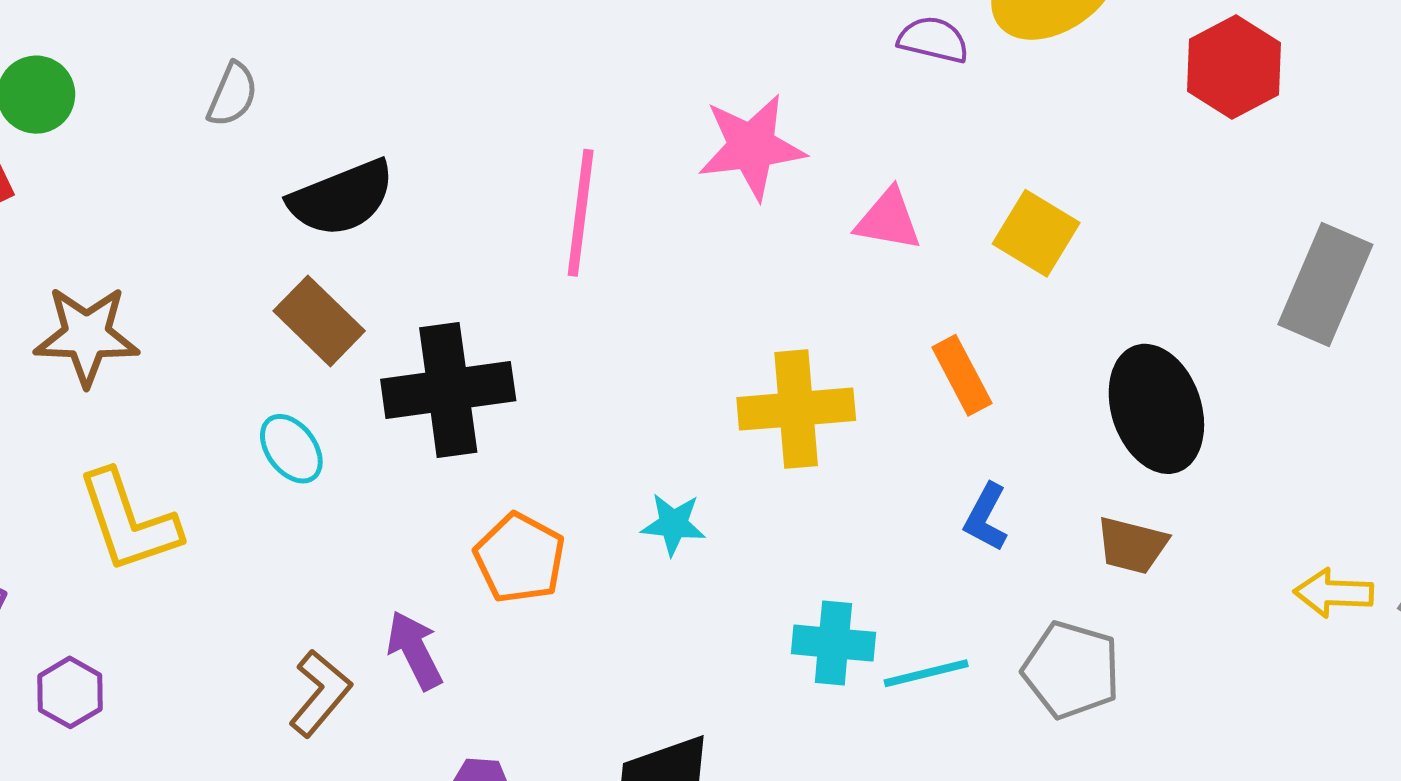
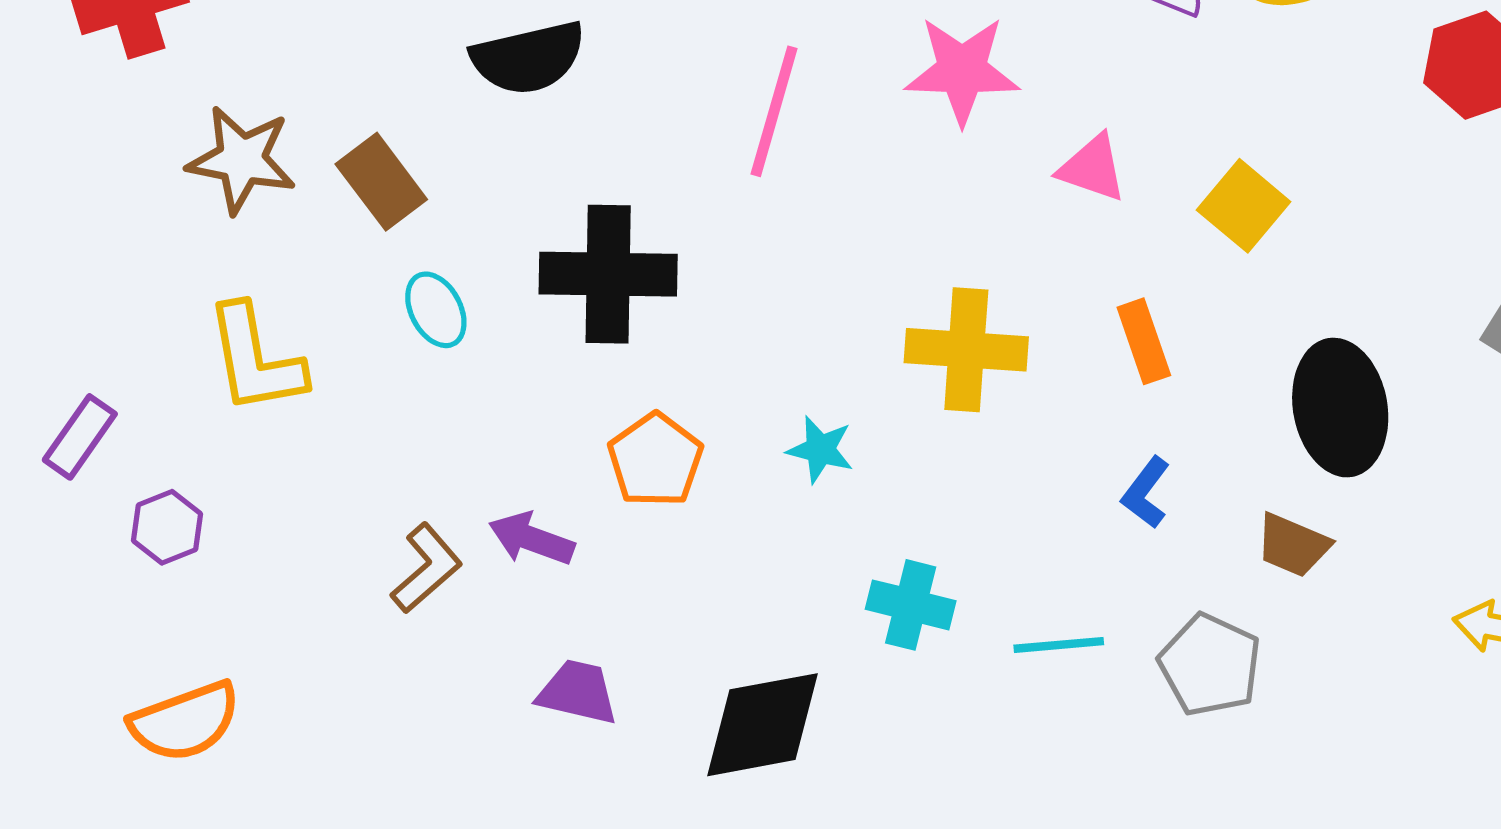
brown rectangle: (319, 321) -> (381, 182), moved
cyan cross: (833, 643) -> (911, 605), moved
purple arrow: (415, 650) -> (531, 539), turned -52

